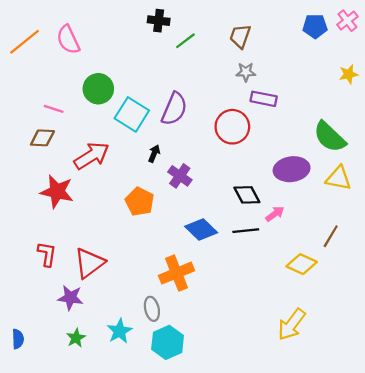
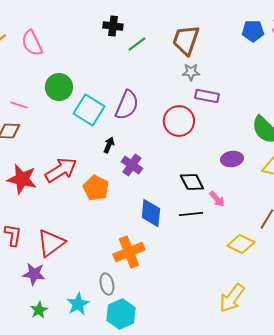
brown trapezoid: (240, 36) -> (186, 40), size x1.4
red arrow: (92, 156) -> (61, 170), moved
purple ellipse: (292, 169) -> (232, 159), size x0.7
pink arrow: (275, 214) -> (217, 199), turned 84
blue diamond: (201, 229) -> (151, 213), turned 52

